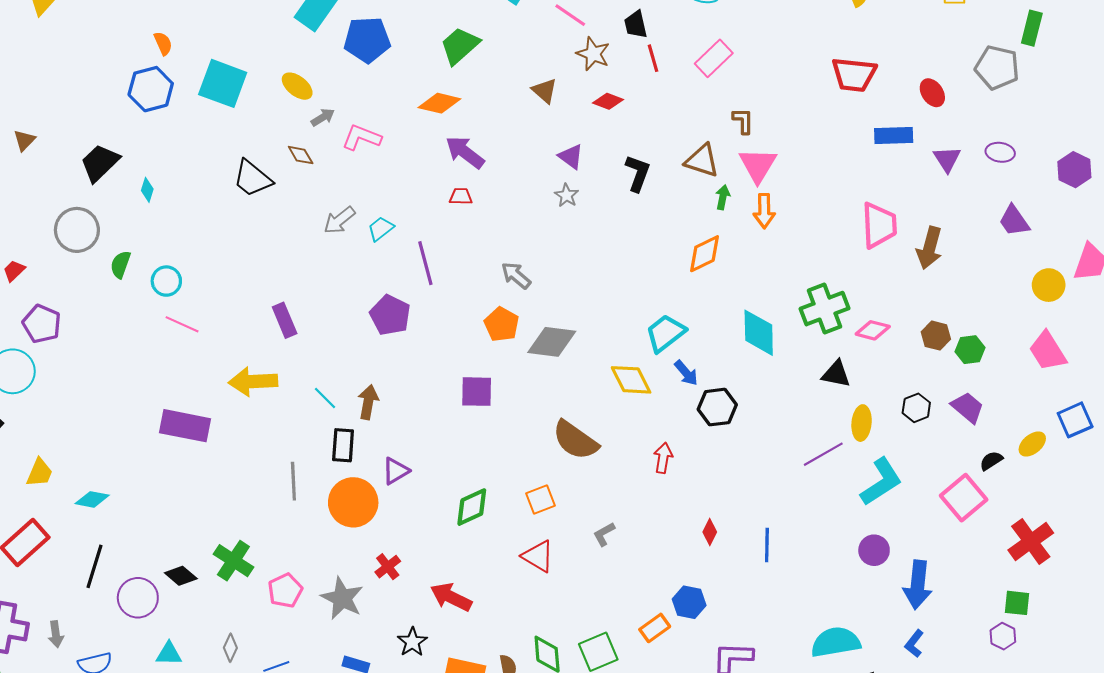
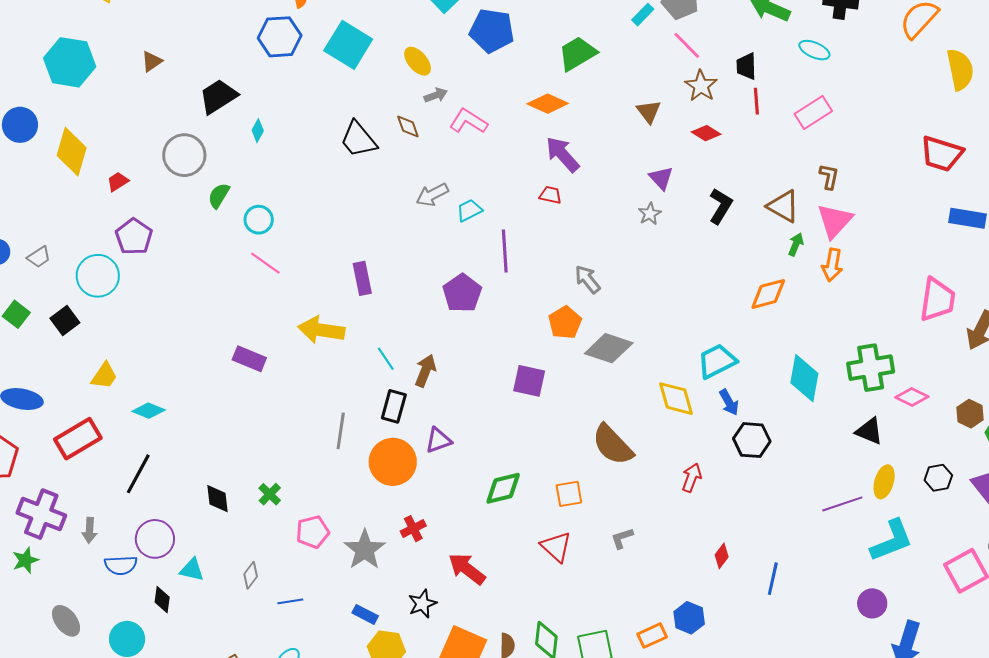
purple rectangle: (185, 426) -> (249, 359), size x0.7
green cross: (233, 561) -> (270, 494), size x0.6
black diamond: (181, 576) -> (217, 499), turned 32
purple circle: (138, 598) -> (155, 539), moved

